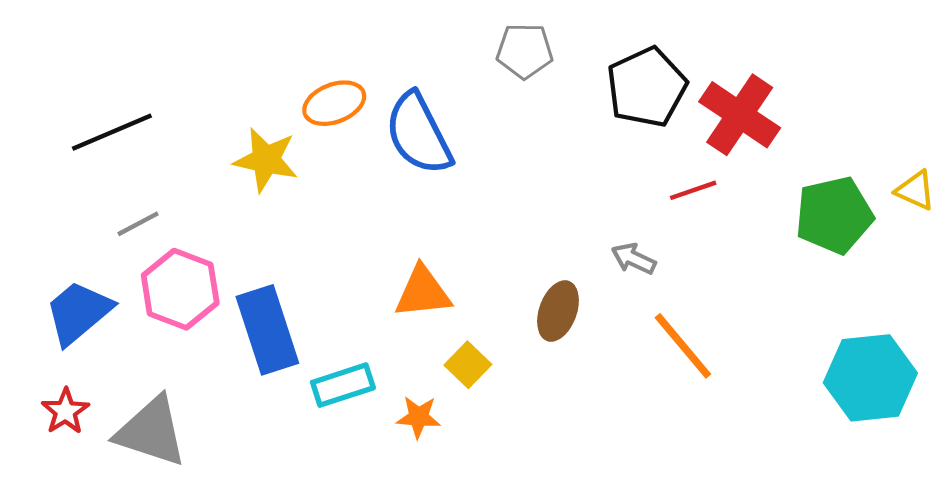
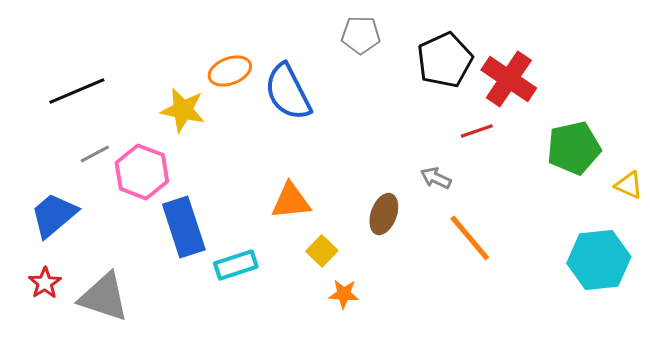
yellow triangle: (915, 190) -> (629, 185), moved
pink hexagon: (180, 289) -> (142, 172), moved
orange star: (418, 417) -> (344, 294), moved

